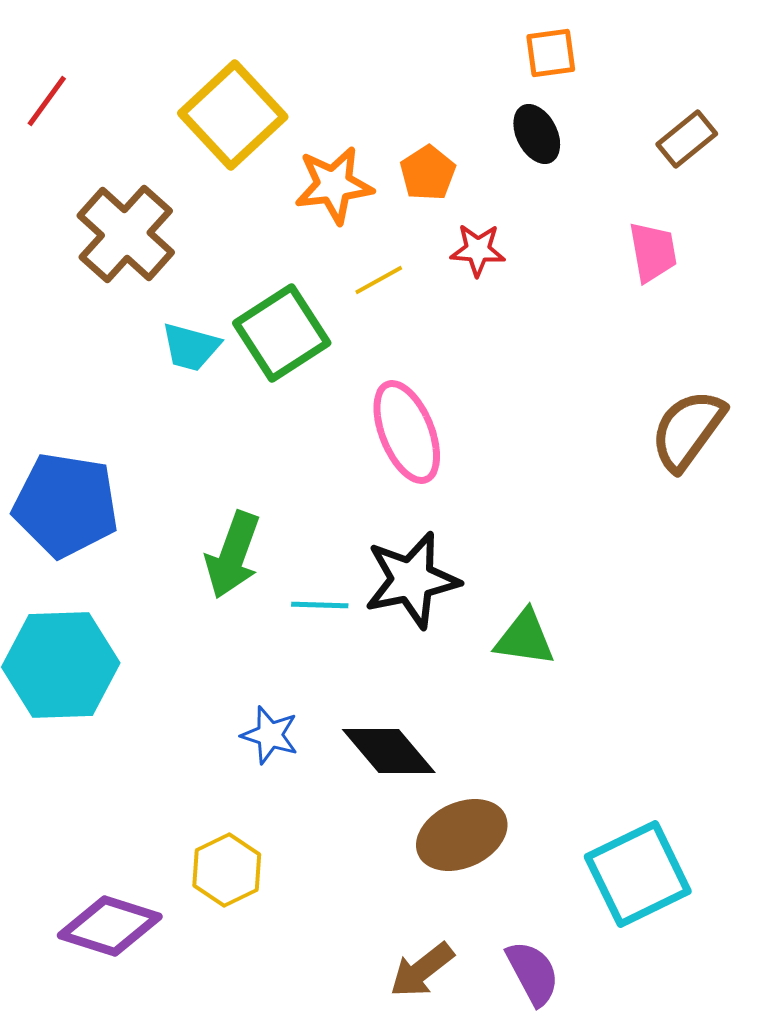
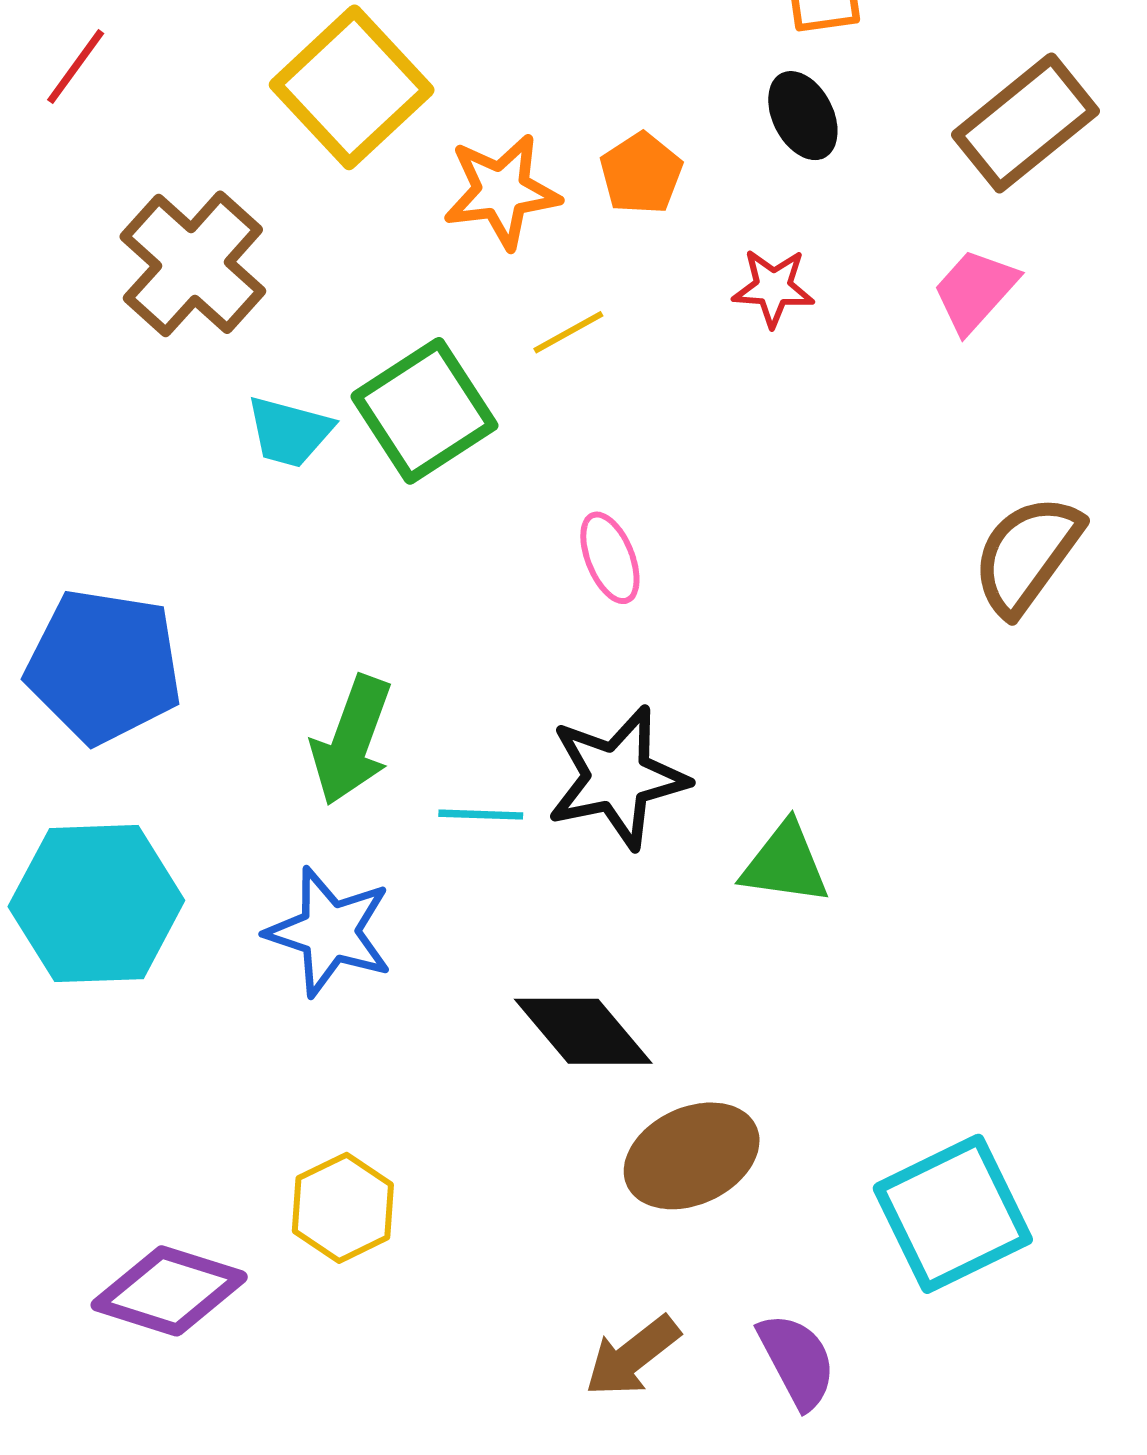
brown rectangle: (687, 139) -> (1026, 123), size x1.6
red star: (478, 250) -> (773, 288), moved
pink trapezoid: (653, 252) -> (975, 291), turned -128
pink ellipse: (407, 432) -> (610, 558), size x0.6
blue star: (270, 735) -> (329, 932), moved, size x1.5

